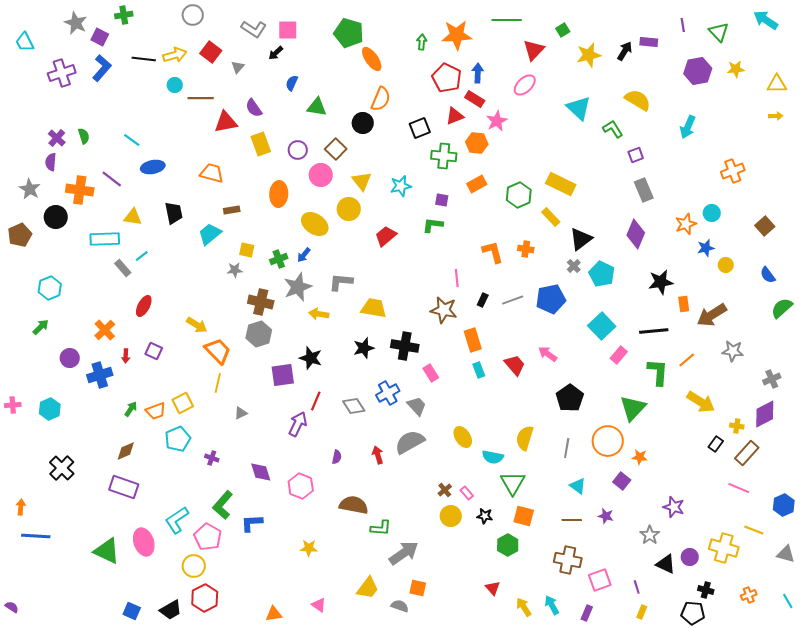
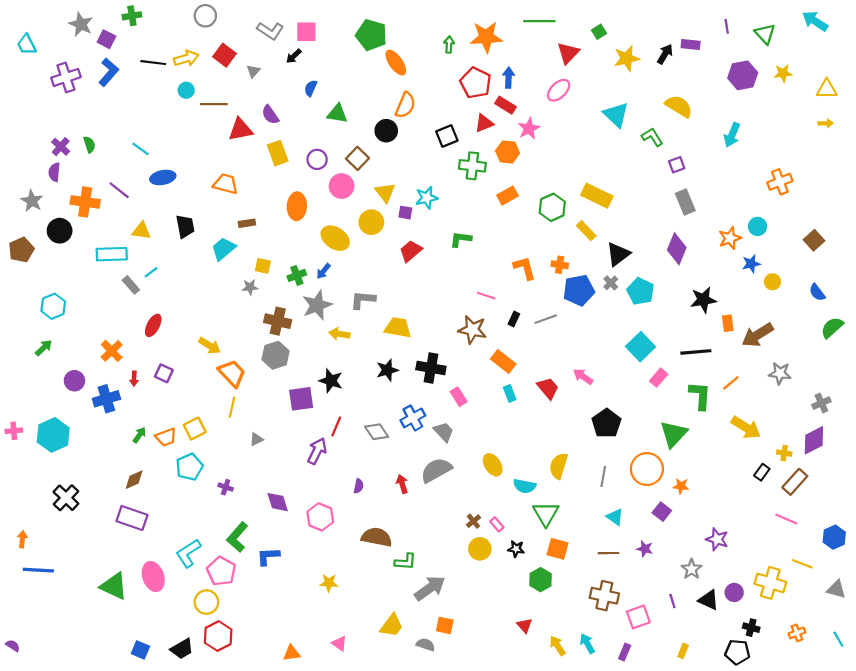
purple square: (442, 200) -> (405, 213), moved
pink line: (457, 278) -> (486, 296), turned -66
blue pentagon: (551, 299) -> (579, 290), moved
orange rectangle: (473, 340) -> (503, 362), turned -35
cyan hexagon: (50, 409) -> (53, 435), size x1.4
purple line: (637, 587) -> (672, 601), moved

